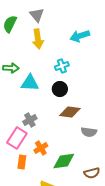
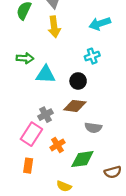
cyan cross: (62, 66) -> (92, 56), moved
brown diamond: (70, 112) -> (75, 106), moved
gray semicircle: (89, 132) -> (93, 128), moved
orange rectangle: (22, 162) -> (28, 166), moved

